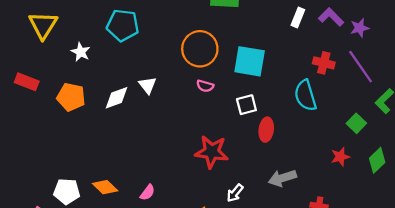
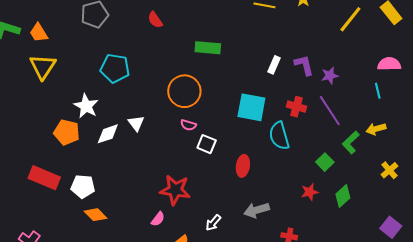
purple L-shape: (331, 17) -> (304, 65), turned 30
white star: (81, 52) -> (86, 106), moved, size x1.4
cyan square: (250, 61) -> (251, 107), moved
red rectangle: (27, 82) -> (44, 178), moved, size x1.4
white square: (246, 105) -> (207, 144), moved, turned 36
red star: (212, 152) -> (175, 190), moved
white pentagon: (67, 191) -> (83, 186), moved
pink semicircle: (148, 192) -> (158, 219), moved

